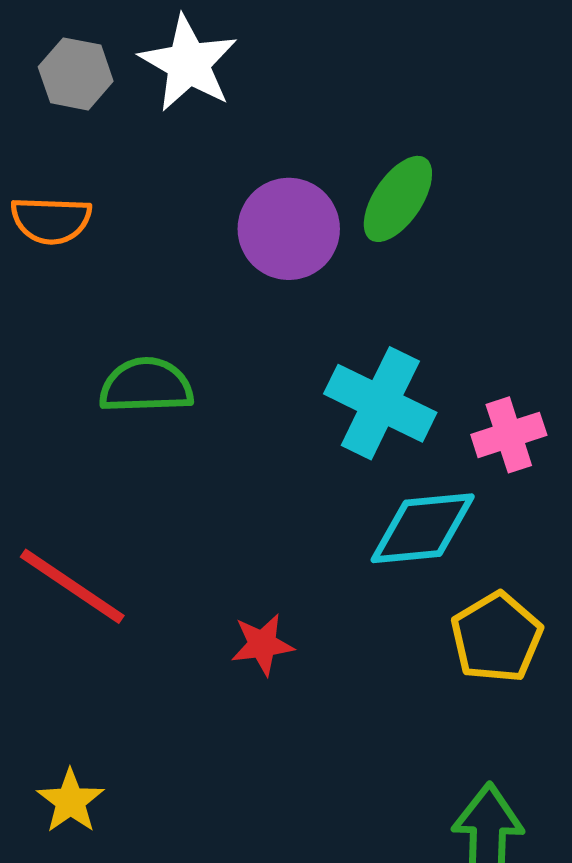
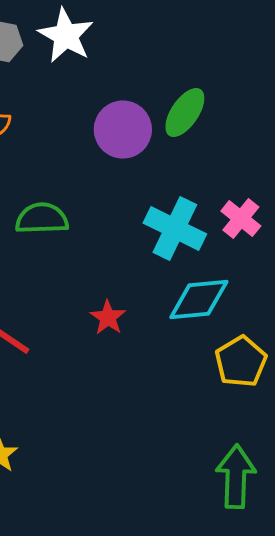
pink cross: (509, 435) -> (241, 219), moved, turned -33
red star: (262, 644) -> (108, 318), moved, turned -30

